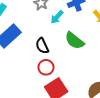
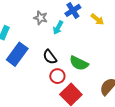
green semicircle: (74, 41) -> (79, 63), moved

